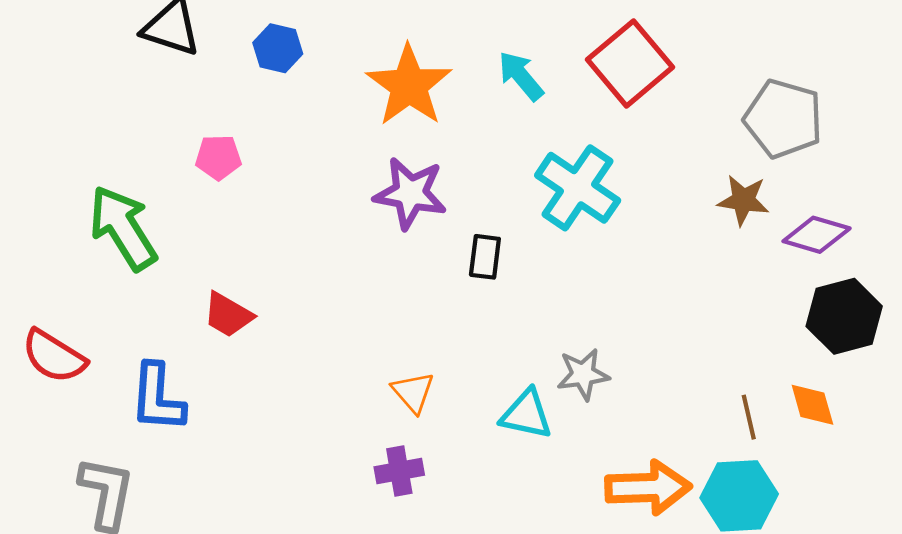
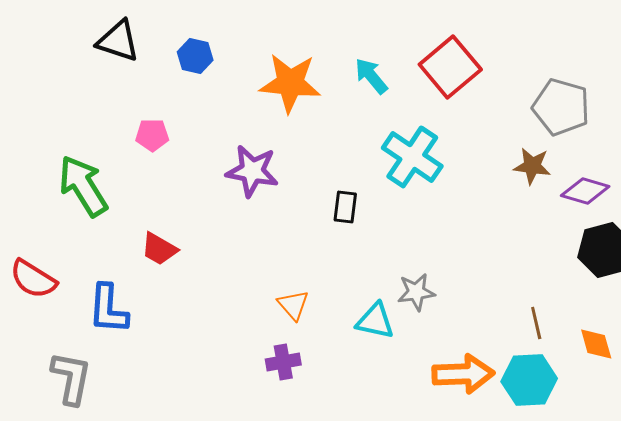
orange star: (409, 86) -> (290, 83), turned -30
purple star: (410, 193) -> (252, 171), moved
orange diamond: (812, 405) -> (596, 344), moved

